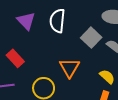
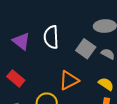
orange triangle: (69, 68) -> (69, 80), turned 40

